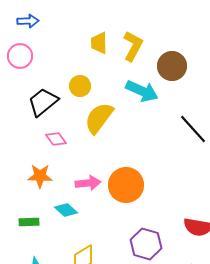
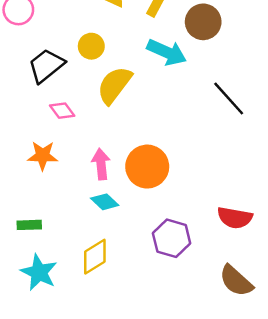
pink arrow: (88, 183) -> (101, 164), turned -90
cyan diamond: (66, 210) -> (105, 202), moved
green rectangle: (29, 222) -> (29, 225), moved

